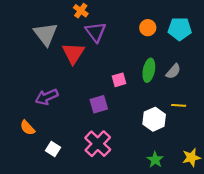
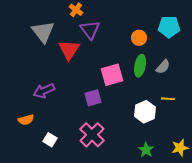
orange circle: (148, 28) -> (139, 38), moved
pink square: (119, 80) -> (112, 75), size x1.6
orange semicircle: (27, 128) -> (26, 120), turned -63

